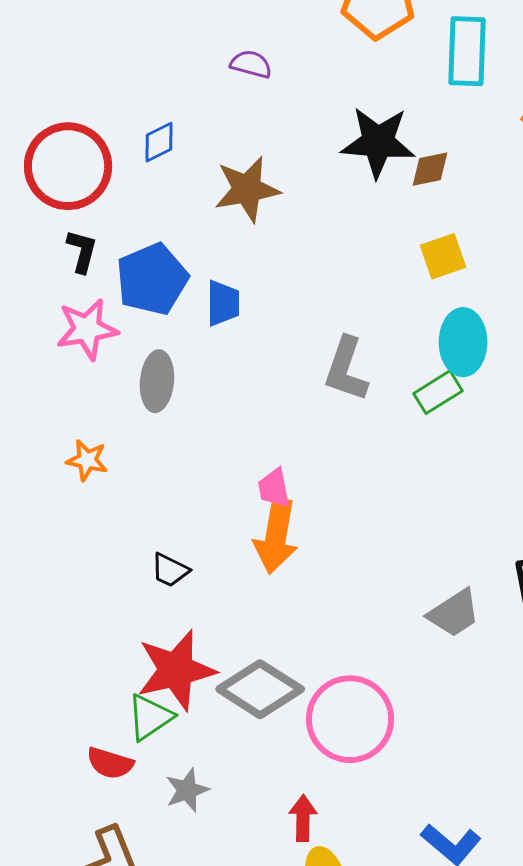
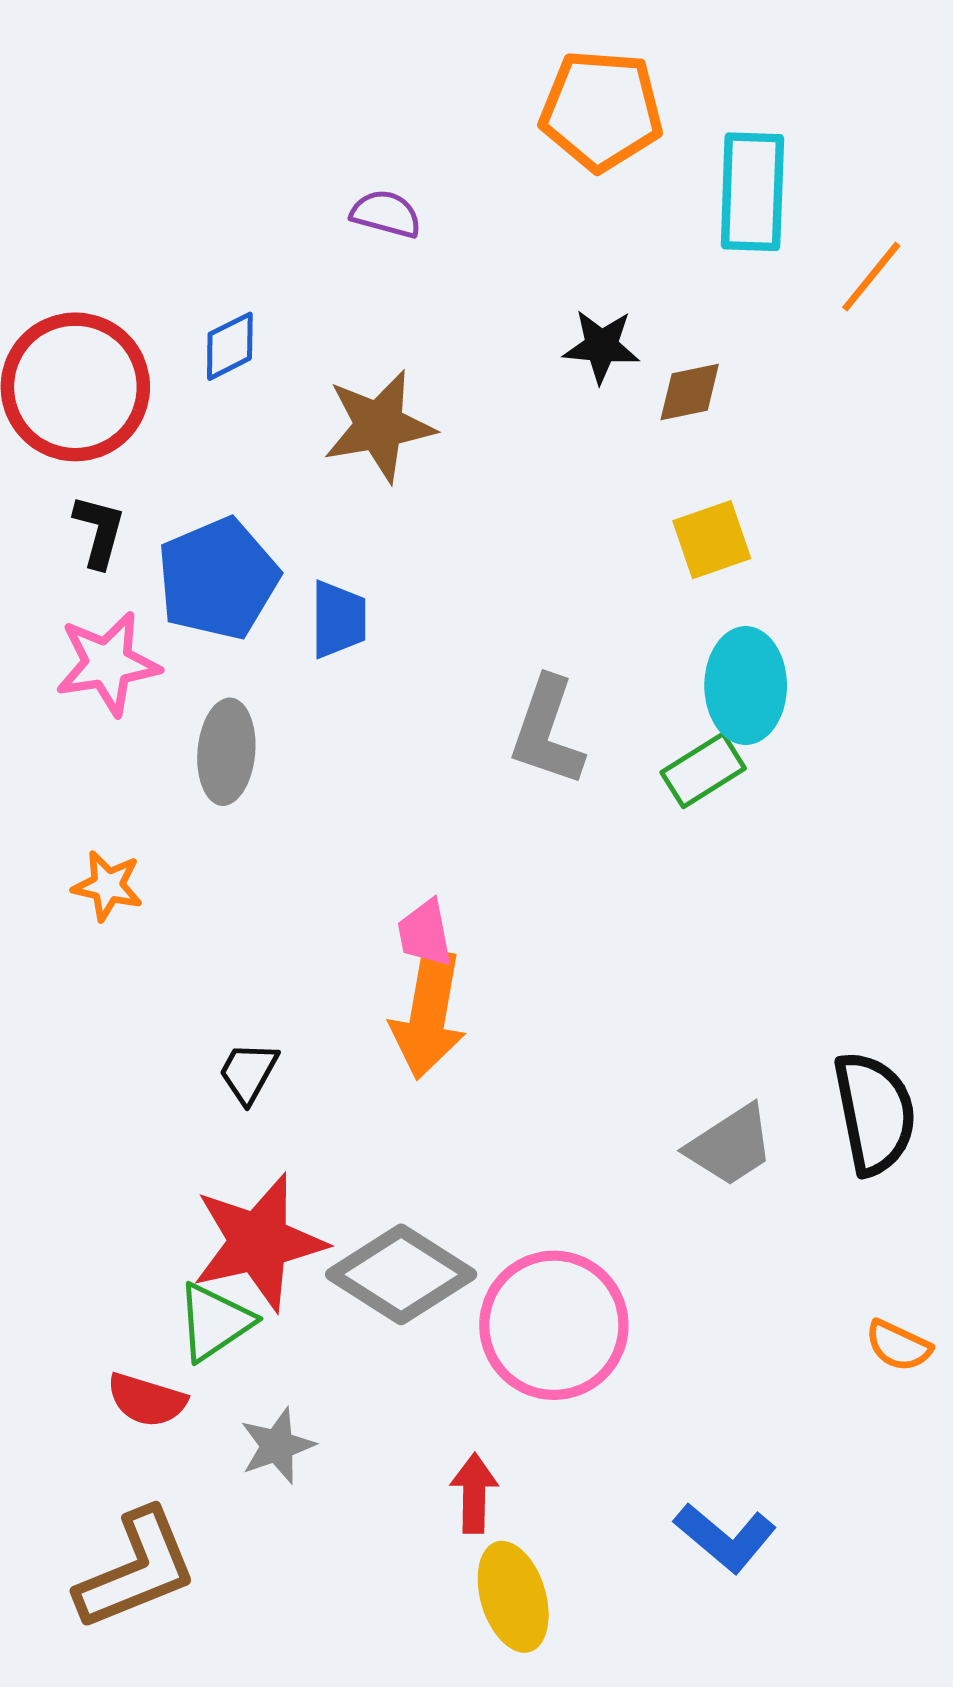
black star: (378, 142) -> (601, 346), size x0.6
black trapezoid: (170, 570) -> (248, 1072), turned 93

